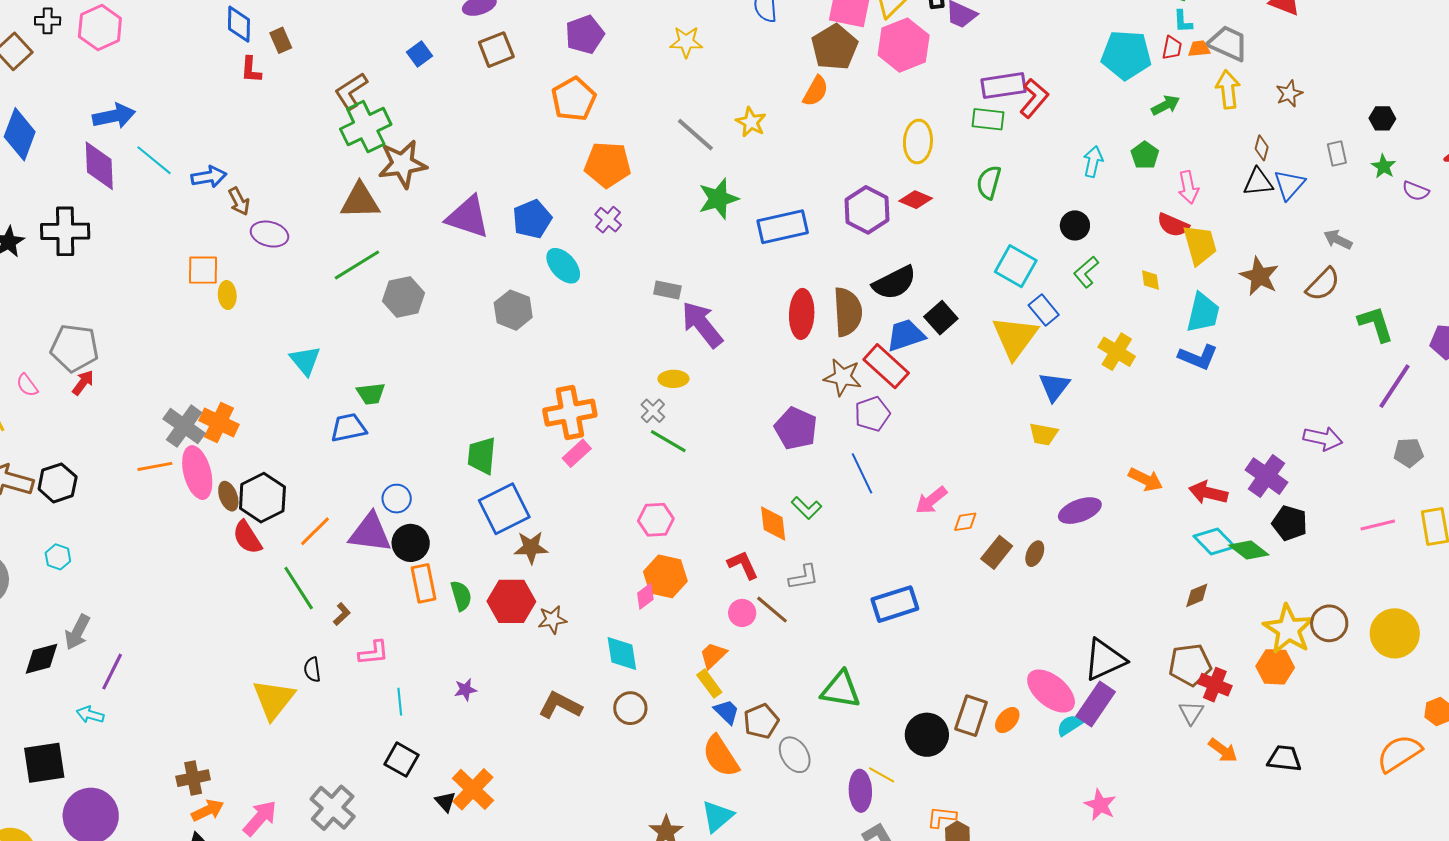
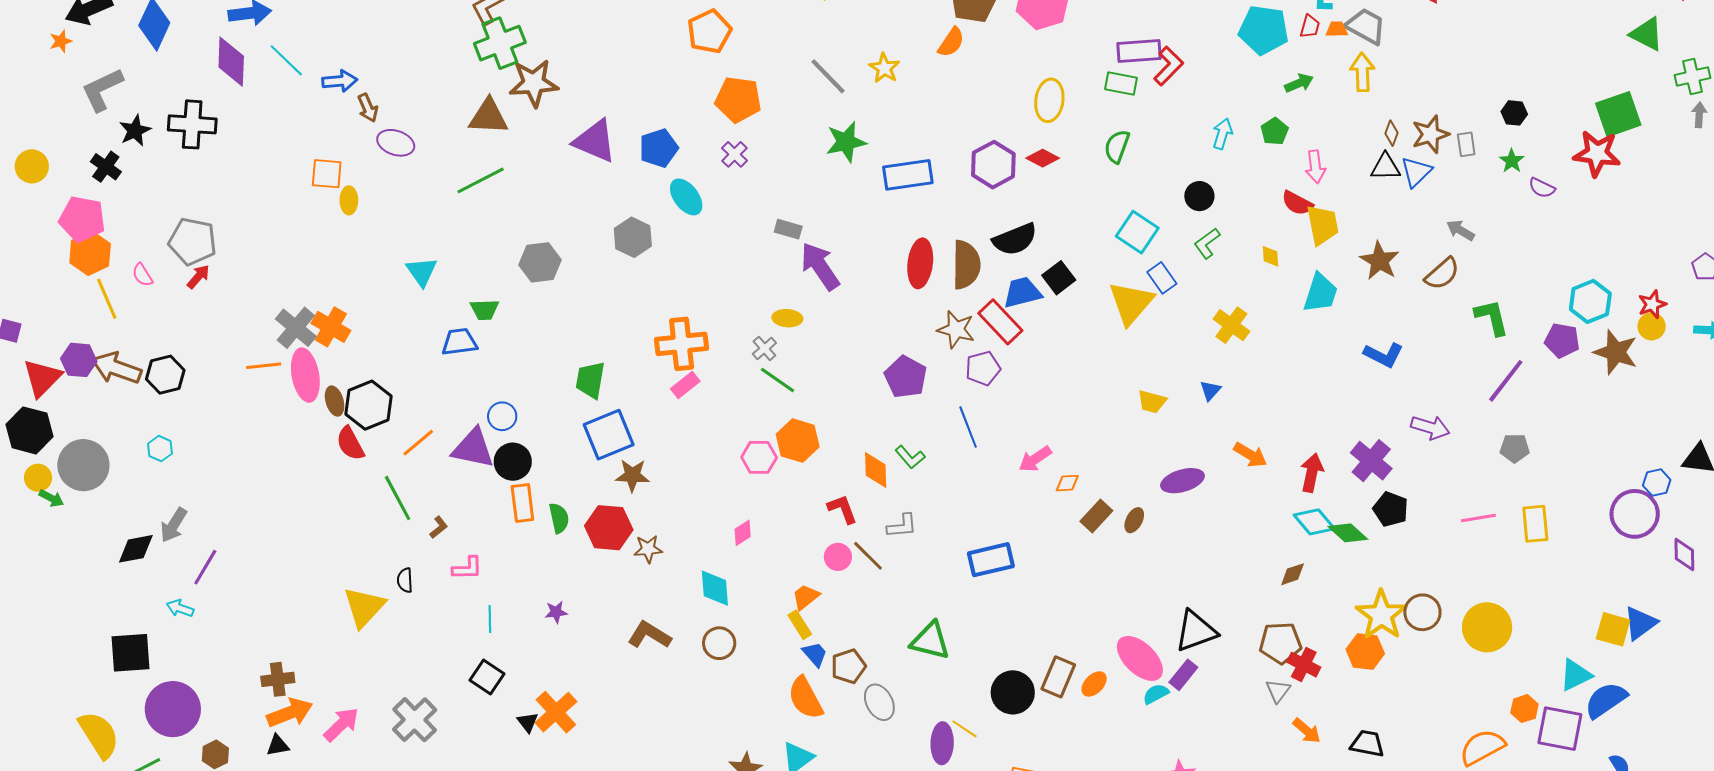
brown star: (1289, 94) -> (1430, 134), moved, size x1.4
gray hexagon: (403, 297) -> (540, 262), moved
blue L-shape: (1198, 357) -> (1384, 355), moved
blue triangle: (1054, 387) -> (1210, 391), moved, size x0.7
red arrow: (1208, 493) -> (1312, 473), turned 84
orange hexagon: (665, 576) -> (798, 441), moved
purple rectangle: (1096, 704) -> (1183, 675), size x0.7
orange arrow: (208, 810) -> (290, 713), size x1.4

